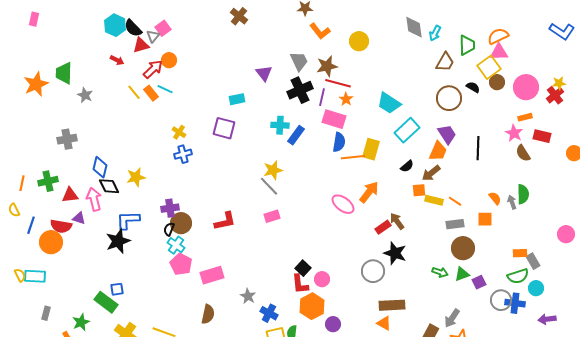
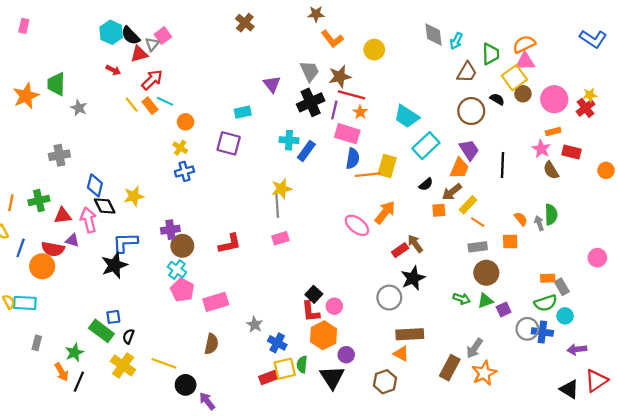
orange circle: (169, 60) -> (186, 122), moved
gray line: (269, 186) -> (277, 206), turned 40
yellow rectangle: (434, 200) -> (468, 205), moved, turned -60
black semicircle: (169, 229) -> (128, 336), moved
black star: (395, 253) -> (413, 278), turned 30

